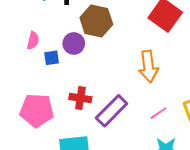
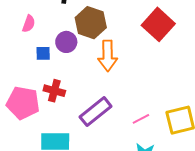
pink semicircle: (33, 41) -> (29, 24), moved
orange arrow: (148, 66) -> (108, 56), moved
red cross: (80, 98) -> (54, 91), moved

